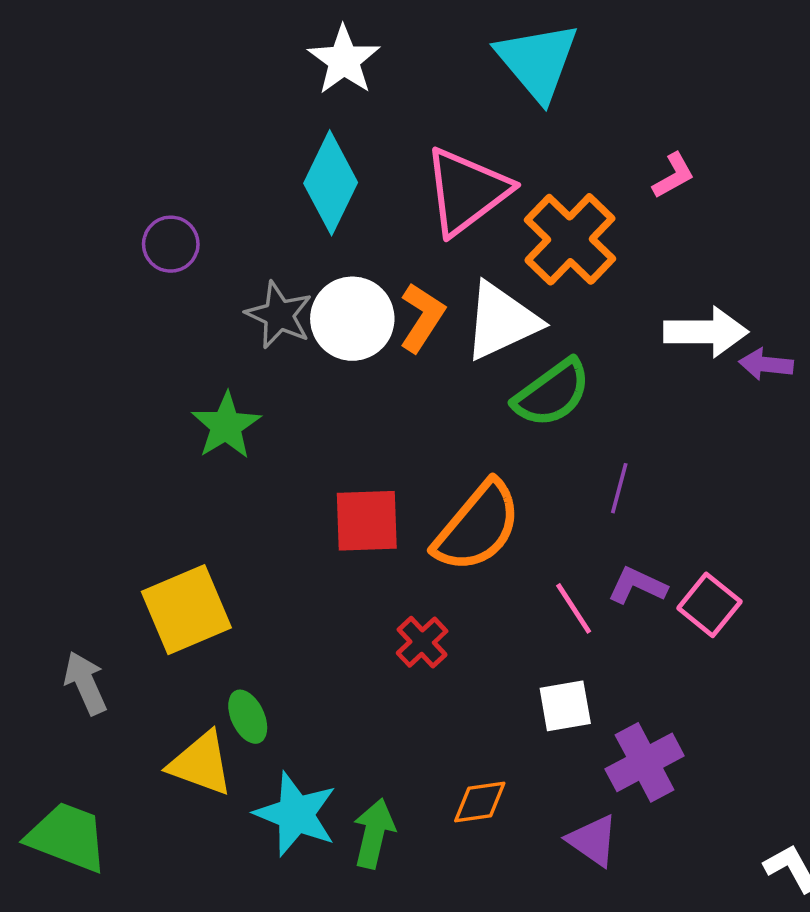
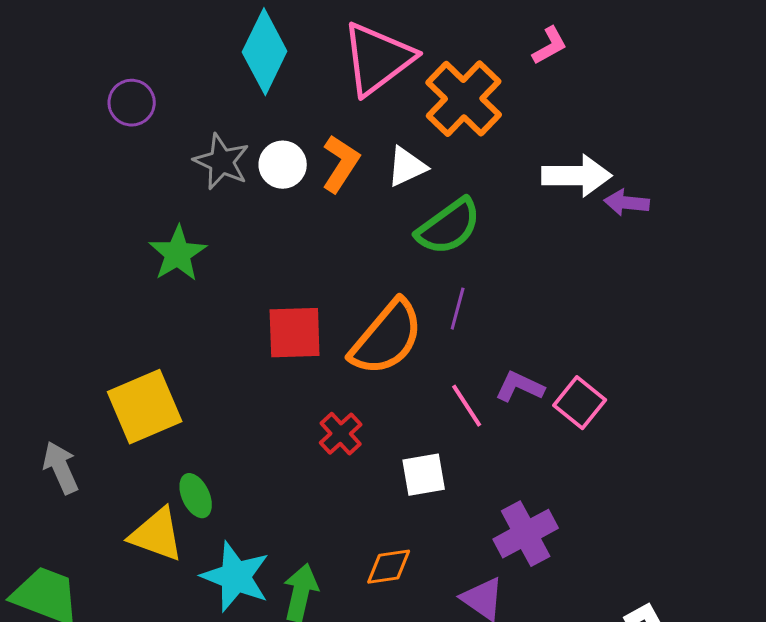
white circle: (352, 319) -> (283, 165), size x0.7
white triangle: (501, 321) -> (407, 167), size x0.6
purple line: (619, 488) -> (458, 309), moved
white square: (565, 706) -> (424, 475), moved

